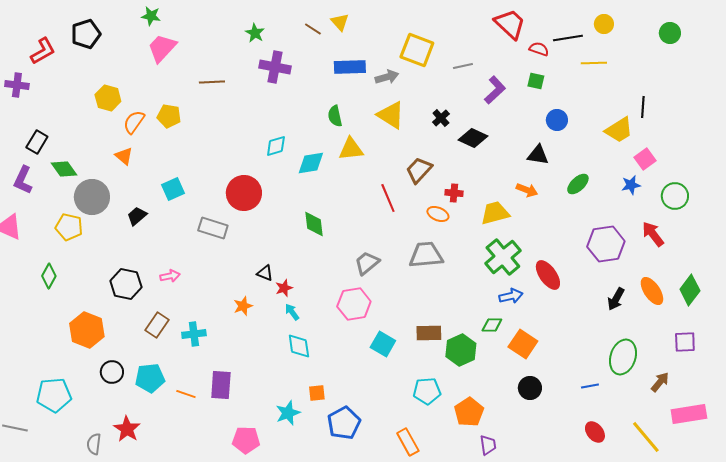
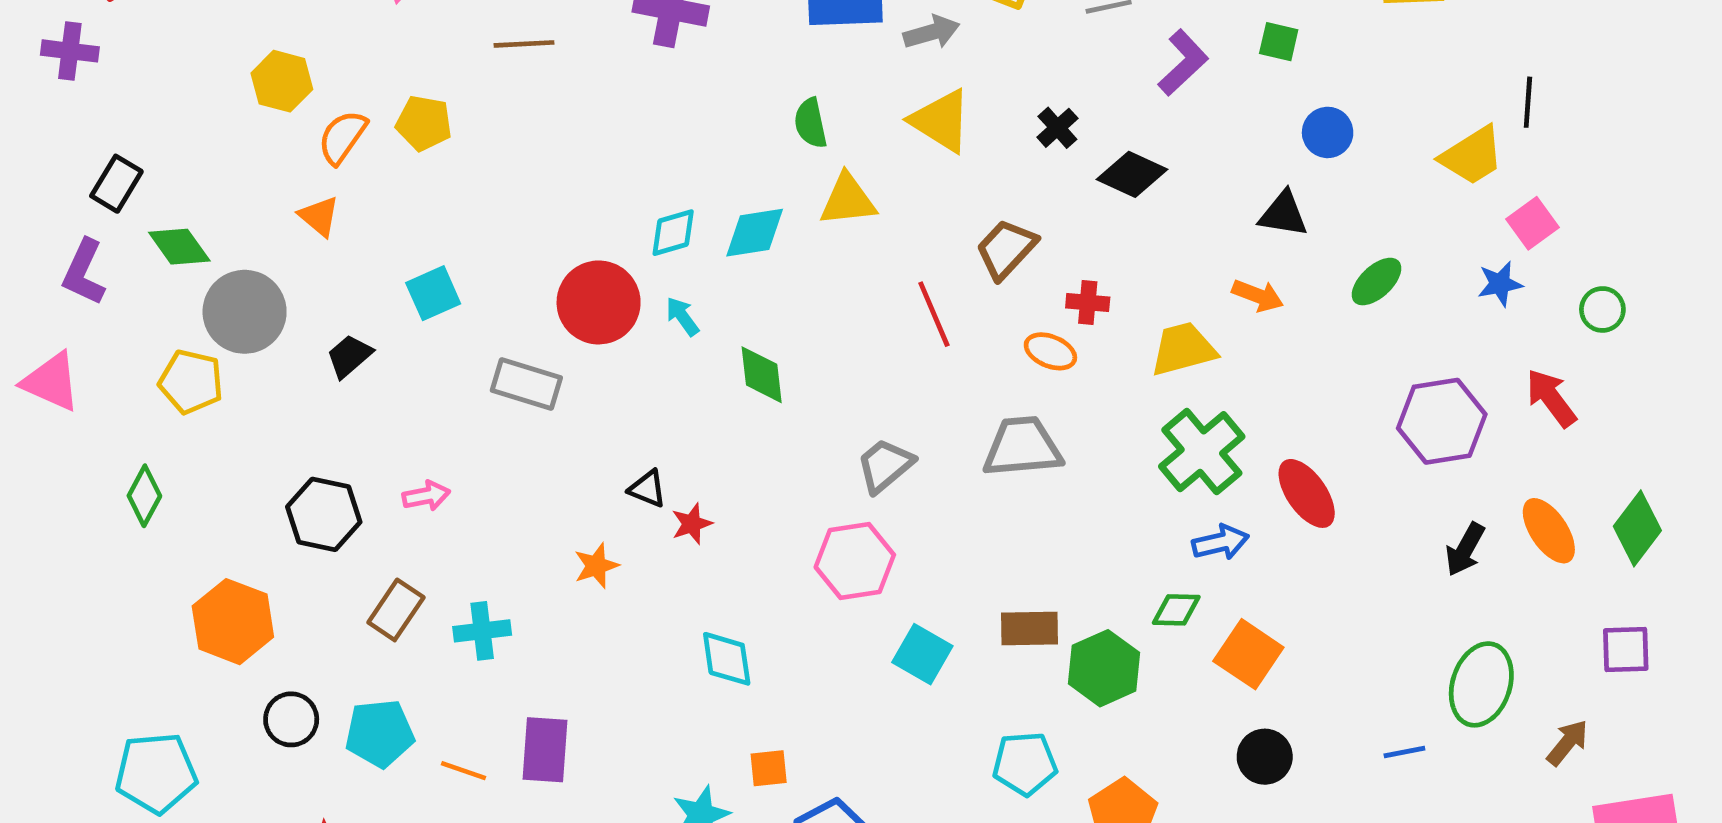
cyan diamond: (276, 146) -> (673, 233), moved
green circle: (675, 196) -> (1602, 309), size x0.7
cyan arrow: (292, 312) -> (682, 316), moved

